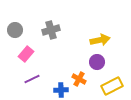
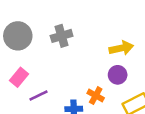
gray circle: (15, 30) -> (18, 36), size x1.5
pink rectangle: (26, 54) -> (19, 77), moved

